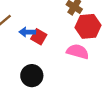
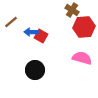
pink semicircle: (78, 52) -> (82, 58), moved

